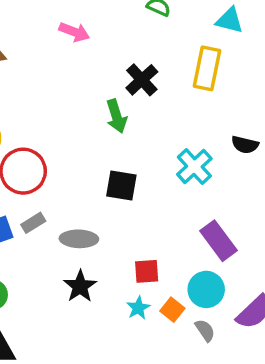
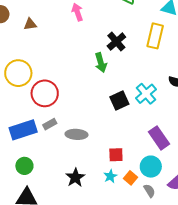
pink arrow: (74, 32) -> (77, 12), turned -132
black square: (121, 185) -> (119, 100), moved, turned -36
black star: (80, 286) -> (75, 178), moved

